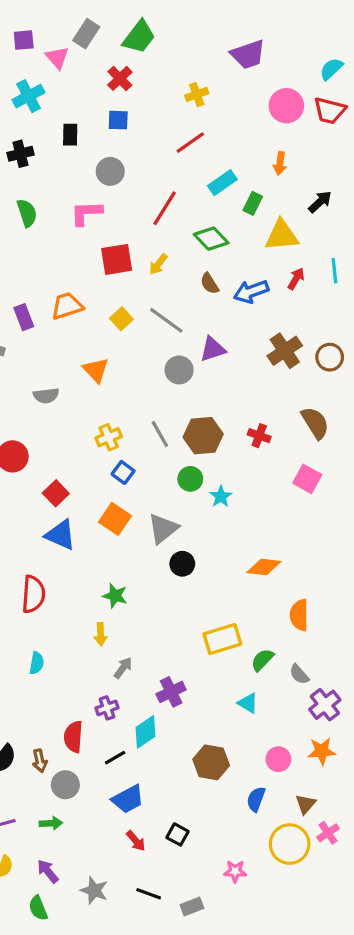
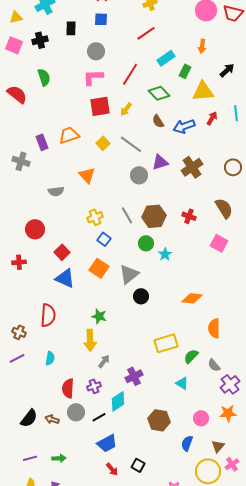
pink L-shape: (86, 213) -> (93, 77), moved
brown cross: (285, 351) -> (192, 167), moved
yellow arrow: (101, 634) -> (90, 340), size x1.5
red semicircle: (73, 737) -> (68, 388), moved
brown arrow: (40, 761) -> (52, 419), turned 120
gray circle: (65, 785) -> (76, 412), moved

